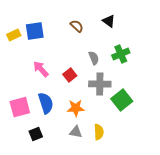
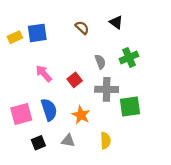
green square: (122, 100) -> (130, 106), turned 30
orange star: (76, 108) -> (81, 115), turned 30
gray triangle: (76, 132) -> (68, 141), moved

